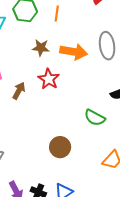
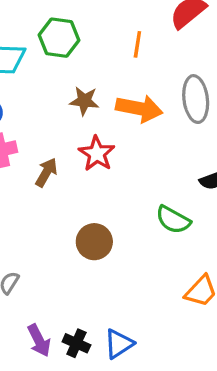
orange line: (57, 14) -> (137, 44), moved
brown circle: (60, 147) -> (94, 242), moved

